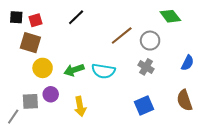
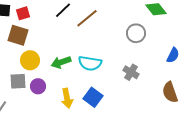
brown line: (122, 35) -> (87, 18), moved
gray cross: (146, 67) -> (131, 72), moved
gray square: (30, 101) -> (18, 81), moved
blue square: (144, 105) -> (93, 97), moved, turned -30

